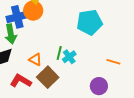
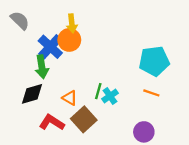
blue cross: (17, 17) -> (50, 47), turned -35
cyan pentagon: (89, 22) -> (154, 61), moved
orange line: (113, 62) -> (151, 93), moved

